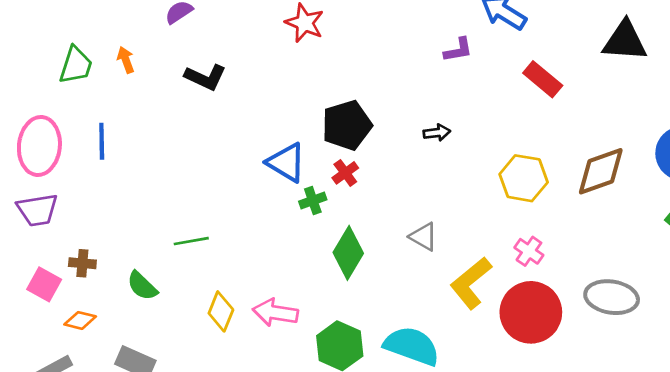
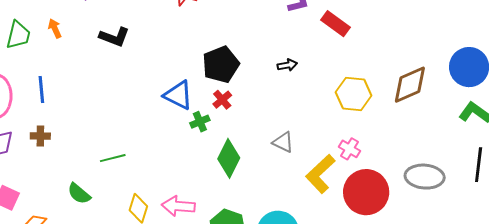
red rectangle: (543, 79) -> (335, 24), moved
pink cross: (529, 251) -> (349, 149), moved
brown cross: (82, 263) -> (40, 136), moved

